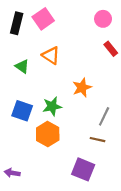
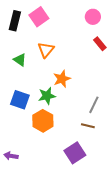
orange triangle: (51, 55) -> (46, 50), turned 36
orange star: (82, 88) -> (62, 79), moved
purple square: (83, 169) -> (75, 153), turned 35

